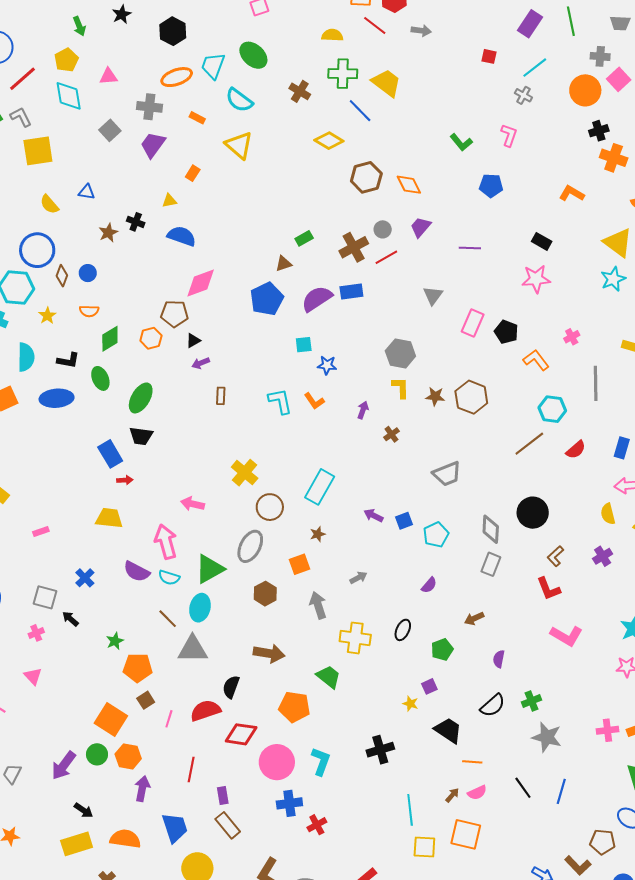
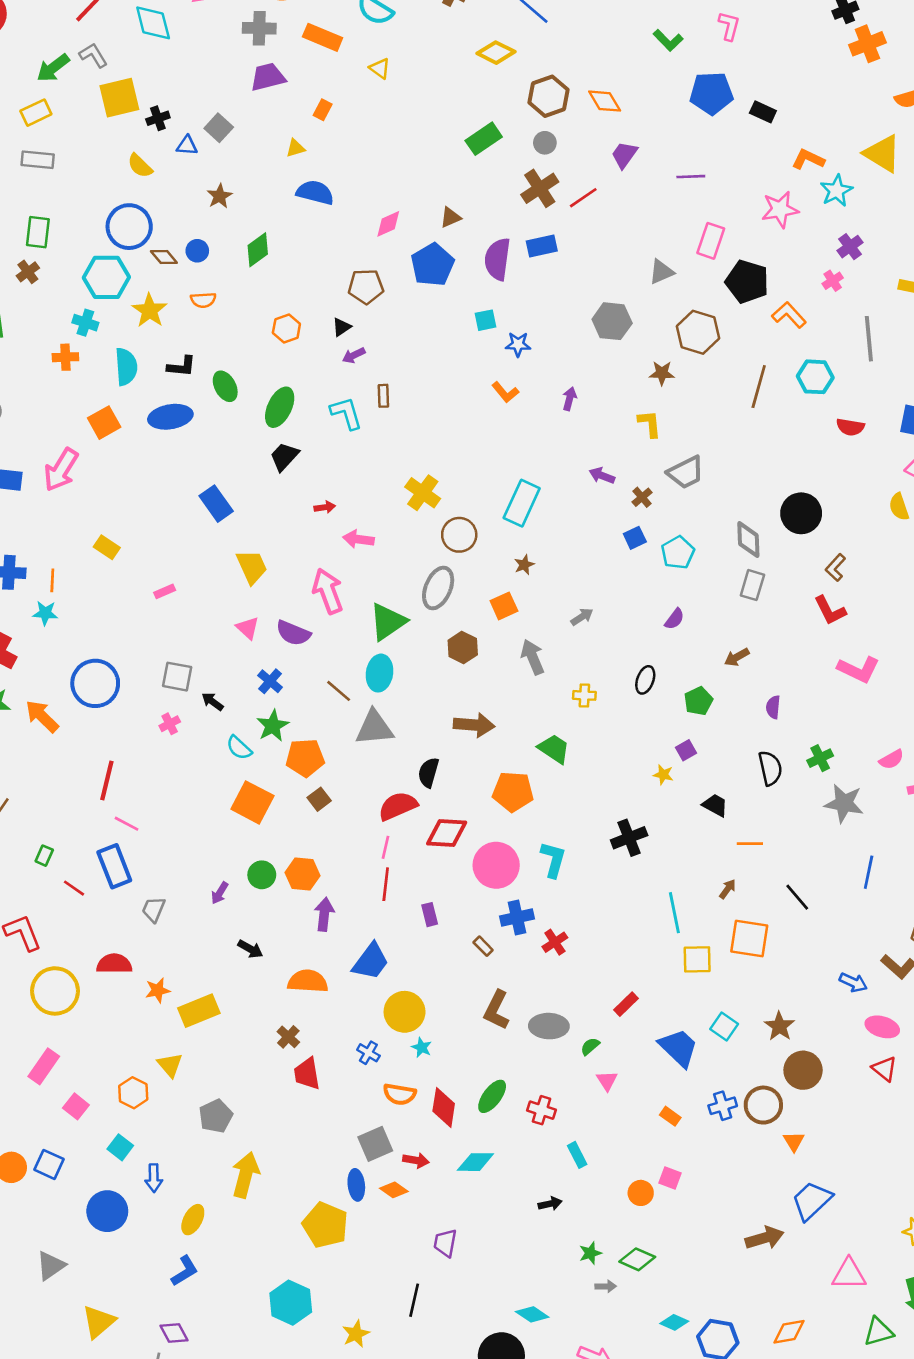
orange rectangle: (197, 118) -> (323, 37), size x1.8
gray square: (110, 130) -> (219, 128), moved
purple trapezoid: (153, 145) -> (268, 77), turned 44
yellow triangle: (239, 145) -> (380, 68), size x0.6
orange cross: (614, 158) -> (867, 44), turned -36
blue pentagon: (491, 186) -> (711, 93), size x1.4
orange L-shape: (572, 193) -> (808, 159), moved
black cross: (136, 222) -> (158, 118), moved, turned -36
gray circle: (383, 229) -> (545, 143), moved
green rectangle: (304, 238) -> (484, 139), moved, size x1.5
black rectangle: (542, 241) -> (763, 112), moved
brown diamond: (62, 276) -> (164, 257), turned -55
cyan star: (613, 279) -> (836, 191), moved
pink diamond: (201, 283) -> (388, 224), moved, size x0.7
gray triangle: (433, 295) -> (661, 272), moved, turned 35
purple semicircle: (317, 299) -> (498, 259), turned -44
brown pentagon: (174, 314) -> (366, 286), moved
yellow star: (47, 316) -> (149, 311), size x1.5
pink rectangle: (473, 323) -> (711, 241), moved
black pentagon: (506, 332) -> (747, 282), size x1.4
green diamond: (110, 339) -> (258, 250), moved
yellow L-shape: (401, 388) -> (650, 424), moved
brown hexagon: (471, 397) -> (698, 332), moved
cyan L-shape: (280, 401) -> (346, 413), moved
brown cross: (391, 434) -> (642, 497), moved
black trapezoid: (141, 436) -> (284, 457), turned 130
brown line: (529, 444) -> (759, 387), moved, turned -32
red semicircle: (576, 450) -> (850, 427), turned 55
blue rectangle: (110, 454) -> (216, 504), moved
red arrow: (125, 480) -> (325, 507), moved
purple arrow: (374, 516) -> (602, 476), moved
yellow trapezoid: (109, 518) -> (252, 567), turned 64
purple cross: (603, 556) -> (850, 247), moved
blue cross: (85, 578) -> (270, 681), moved
cyan semicircle: (169, 578) -> (239, 748), moved, turned 30
yellow cross: (355, 638) -> (584, 695), size x0.6
green star: (115, 641) -> (273, 726), size x1.4
pink triangle: (33, 676) -> (248, 628), moved
black semicircle: (493, 705) -> (770, 768), turned -56
orange square: (111, 719) -> (252, 802), moved
pink line: (169, 719) -> (385, 847), moved
black trapezoid: (448, 730) -> (715, 805), size x0.7
purple arrow: (64, 766) -> (220, 893), size x0.6
black line: (523, 788) -> (797, 897), moved
pink semicircle: (477, 793) -> (891, 759), moved
brown rectangle: (228, 825) -> (483, 946), moved, size x0.6
blue trapezoid: (175, 828) -> (371, 961), turned 60
yellow rectangle: (77, 844) -> (199, 1011), moved

